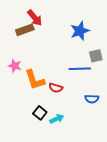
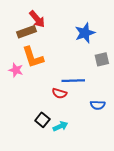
blue line: (80, 69) -> (73, 81), moved
orange L-shape: (35, 80) -> (33, 57), moved

